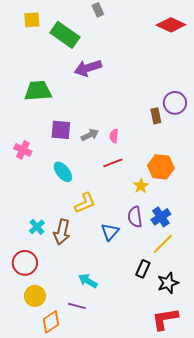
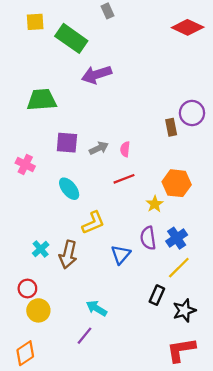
red circle: (25, 263) -> (27, 289), size x0.7
yellow circle: (35, 296) -> (38, 310), moved
purple line: (77, 306) -> (84, 336), turned -66
orange diamond: (51, 322) -> (25, 353), moved

